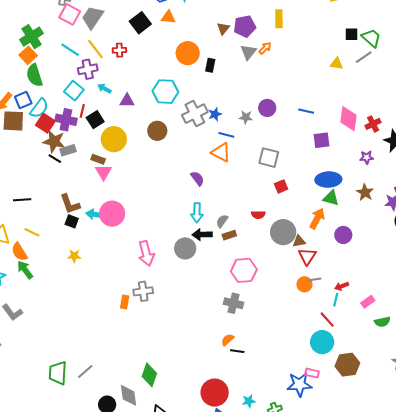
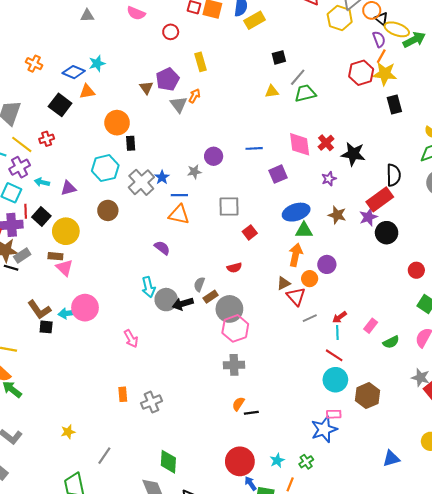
green trapezoid: (371, 38) -> (305, 93), moved, turned -40
black rectangle: (210, 65) -> (131, 143), moved
cyan arrow: (197, 213) -> (148, 287), moved
gray circle: (283, 232) -> (229, 309), moved
gray circle: (185, 248) -> (166, 300), moved
pink arrow: (146, 253) -> (131, 339), size x0.7
yellow star: (74, 256) -> (68, 432), moved
orange circle: (304, 284) -> (310, 279), moved
gray cross: (143, 291) -> (152, 402), moved
gray line: (85, 371) -> (104, 456), moved

